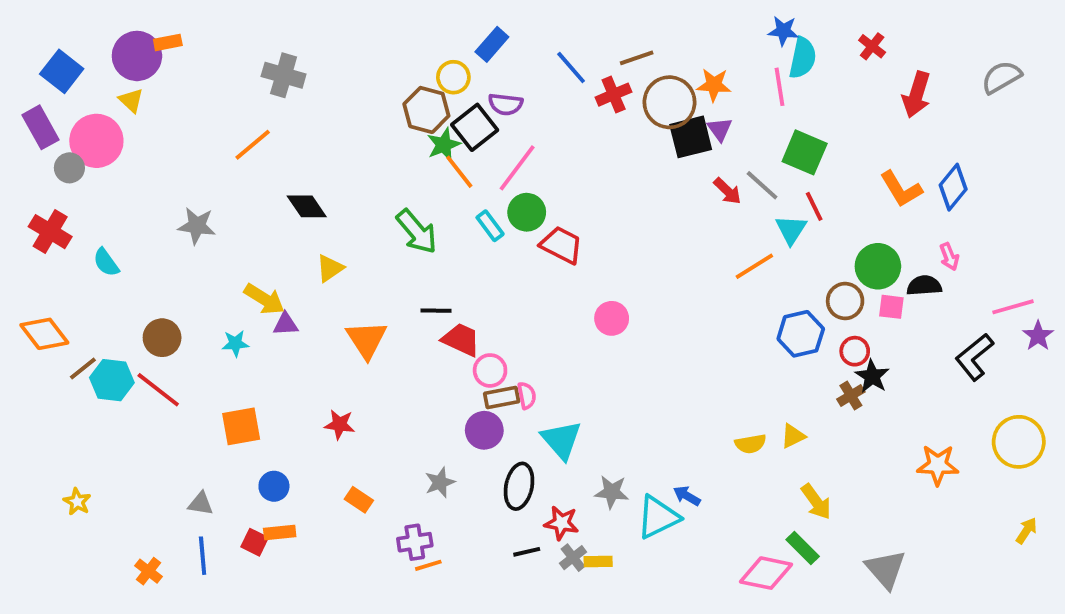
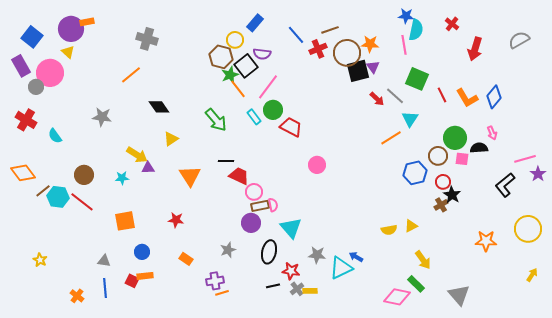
red line: (814, 206) -> (442, 95), moved

